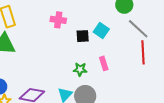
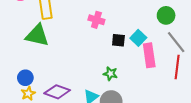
pink rectangle: (104, 63) -> (149, 55), moved, size x1.6

